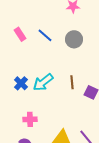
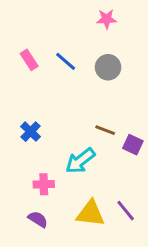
cyan arrow: (43, 82) -> (80, 161), moved
brown line: (72, 82) -> (105, 130), turned -64

